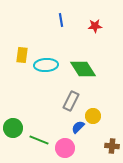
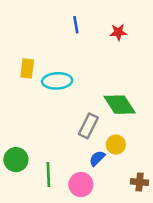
green diamond: (83, 69) -> (120, 105), moved
green line: (39, 140) -> (48, 175), turned 66

